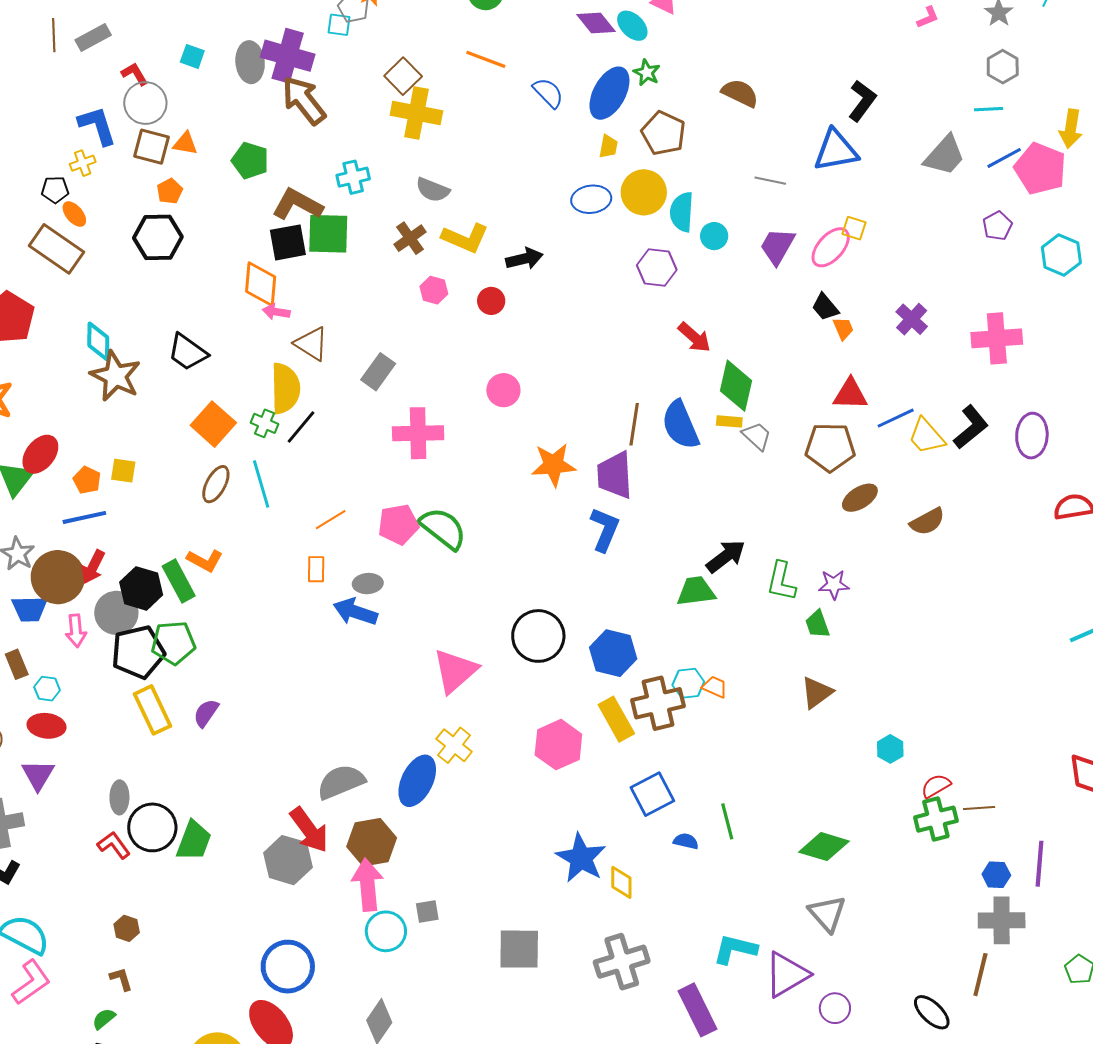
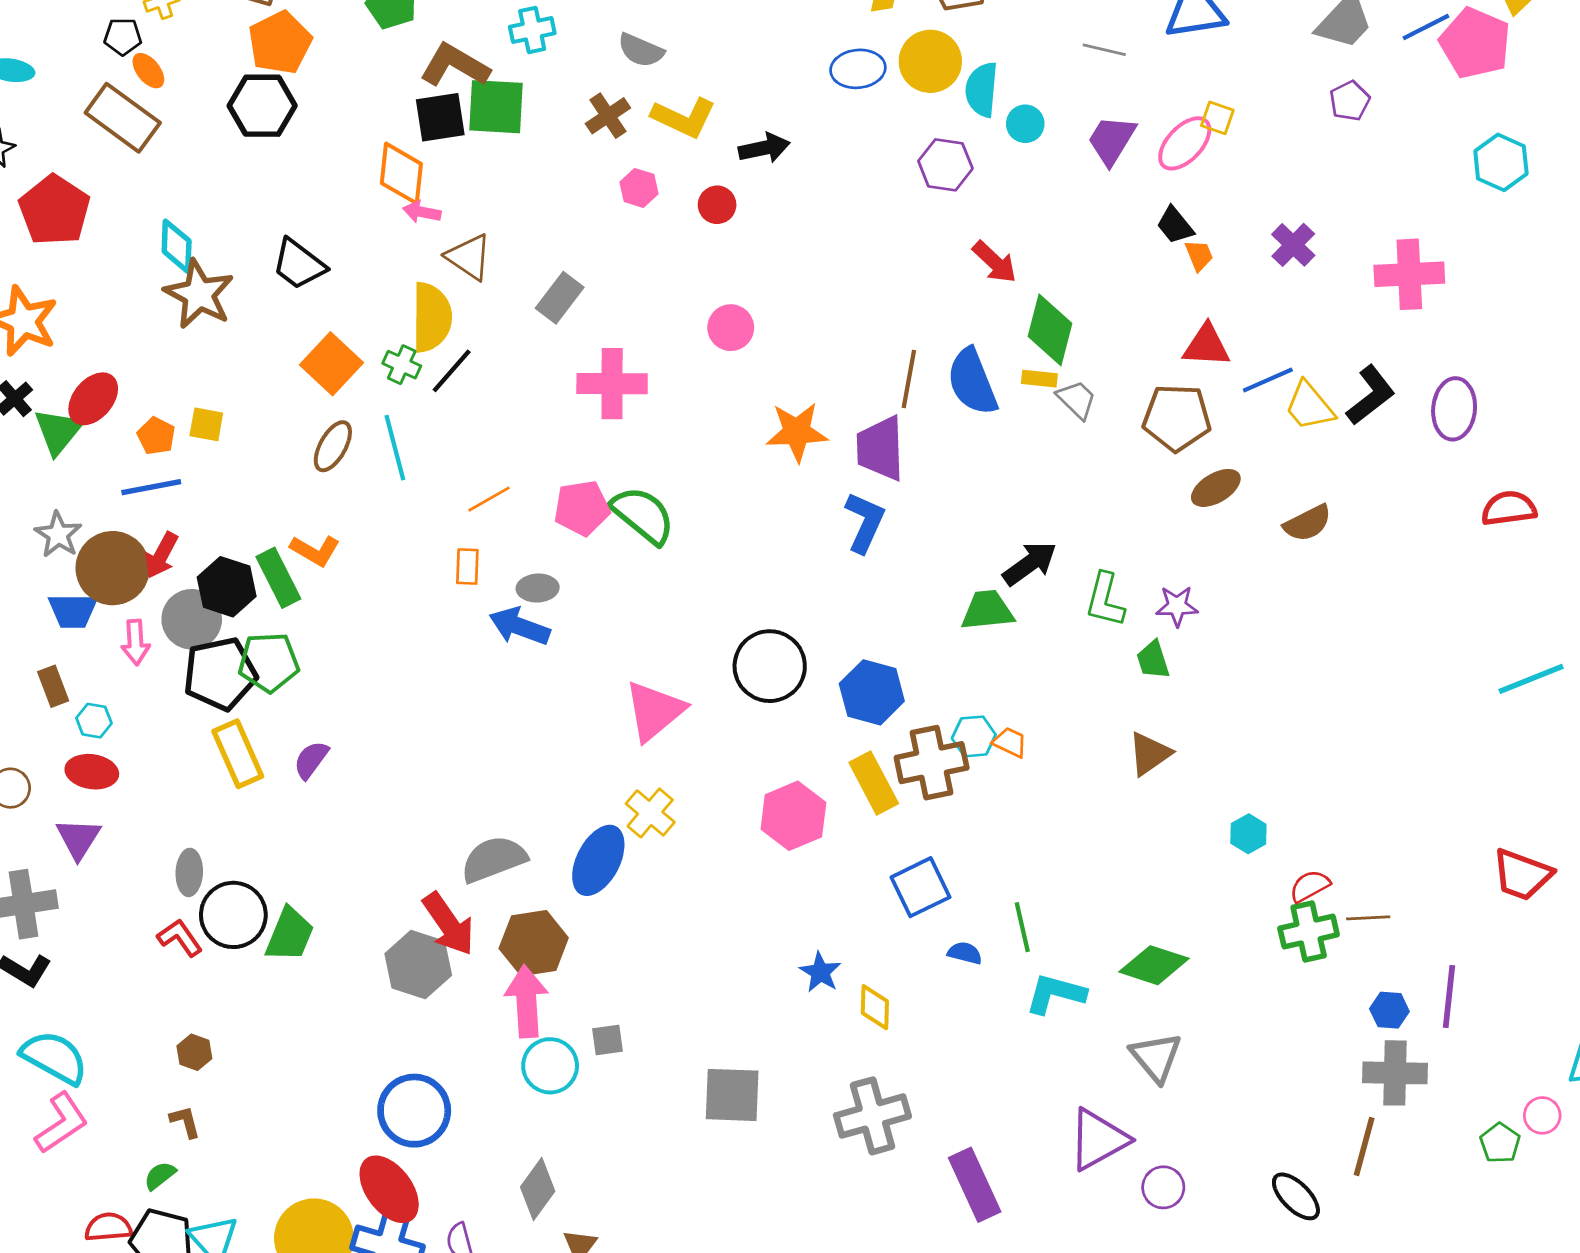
orange pentagon: (170, 191) -> (280, 43), size x1.8
purple pentagon: (997, 226) -> (1350, 101), moved
blue star: (581, 858) -> (820, 972), size x0.6
cyan L-shape: (735, 949) -> (1056, 994), moved

